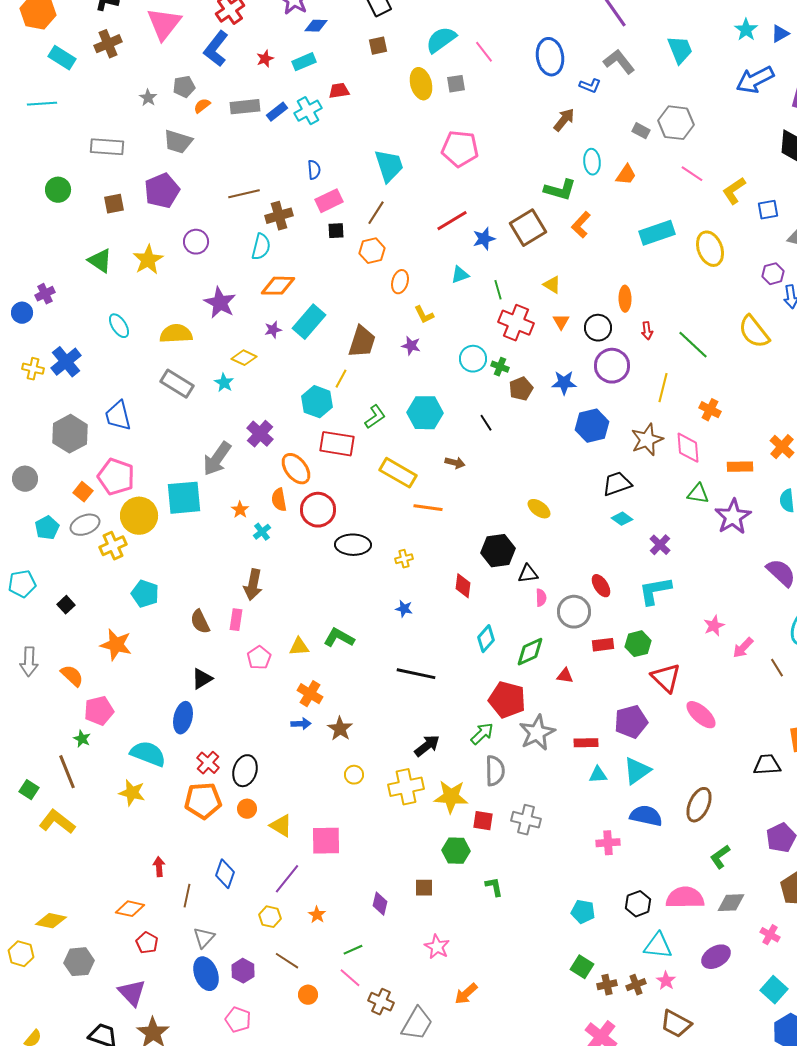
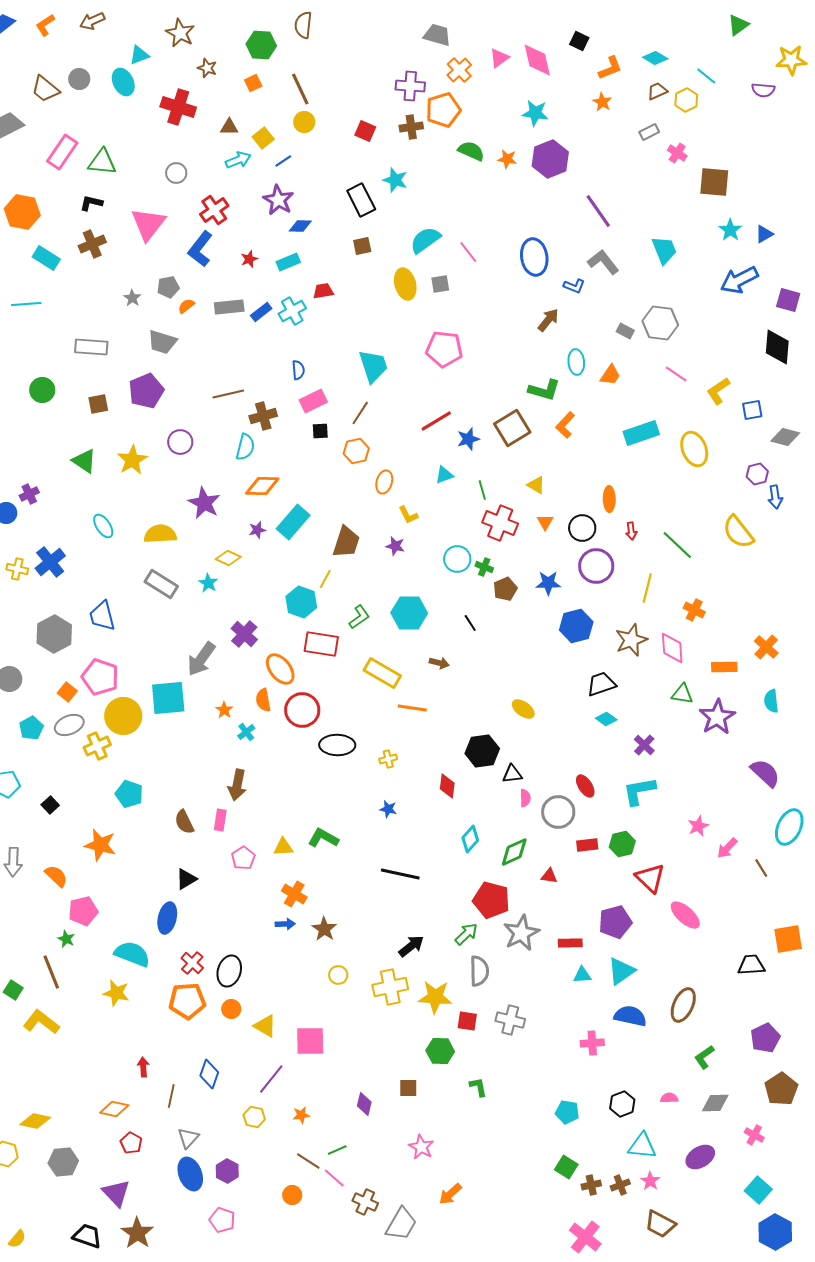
pink semicircle: (685, 898) -> (669, 1098), size x0.5
orange star: (317, 915) -> (301, 1115), turned 30
brown line: (287, 961) -> (308, 1161), moved

